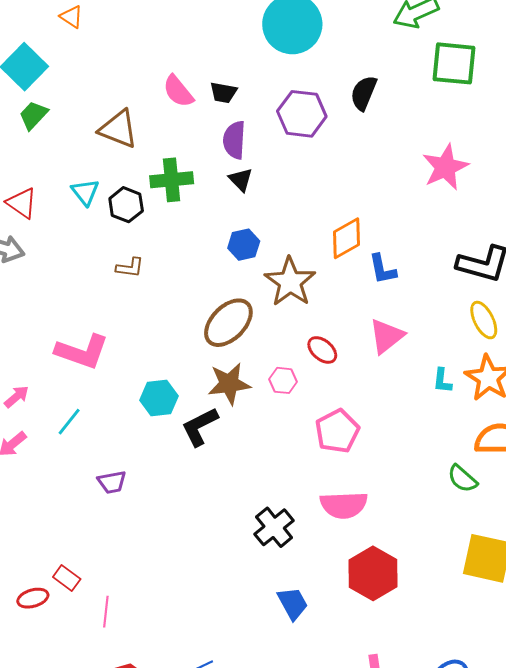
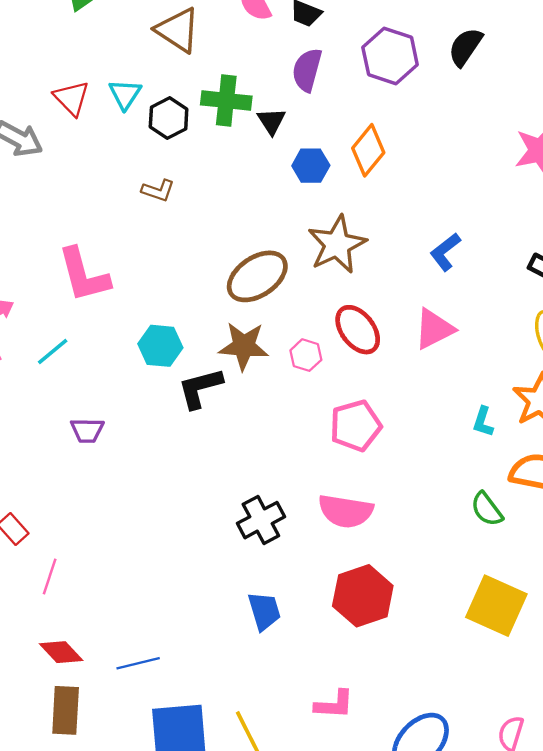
black triangle: (241, 180) -> (271, 121), moved
red triangle: (22, 203) -> (72, 98), moved
orange diamond: (347, 238) -> (368, 150), moved, turned -33
blue hexagon: (244, 245) -> (311, 166), moved
blue L-shape: (382, 269) -> (445, 252), turned 52
red ellipse: (322, 350) -> (358, 330), size x1.4
pink L-shape: (82, 352) -> (84, 275), turned 44
cyan L-shape: (442, 381) -> (483, 422), moved

